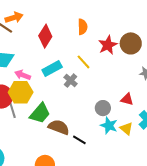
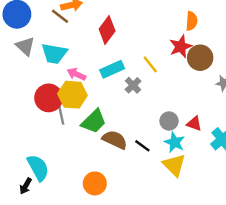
orange semicircle: (83, 27) -> (192, 21), moved
brown circle: (131, 43) -> (200, 58), moved
red triangle: (127, 99) -> (194, 124), moved
yellow triangle: (126, 129) -> (174, 165), moved, size x1.5
black line: (79, 140) -> (142, 146), moved

